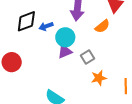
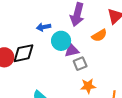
black diamond: (26, 21) -> (23, 53), moved
purple triangle: (65, 51) -> (72, 50), moved

